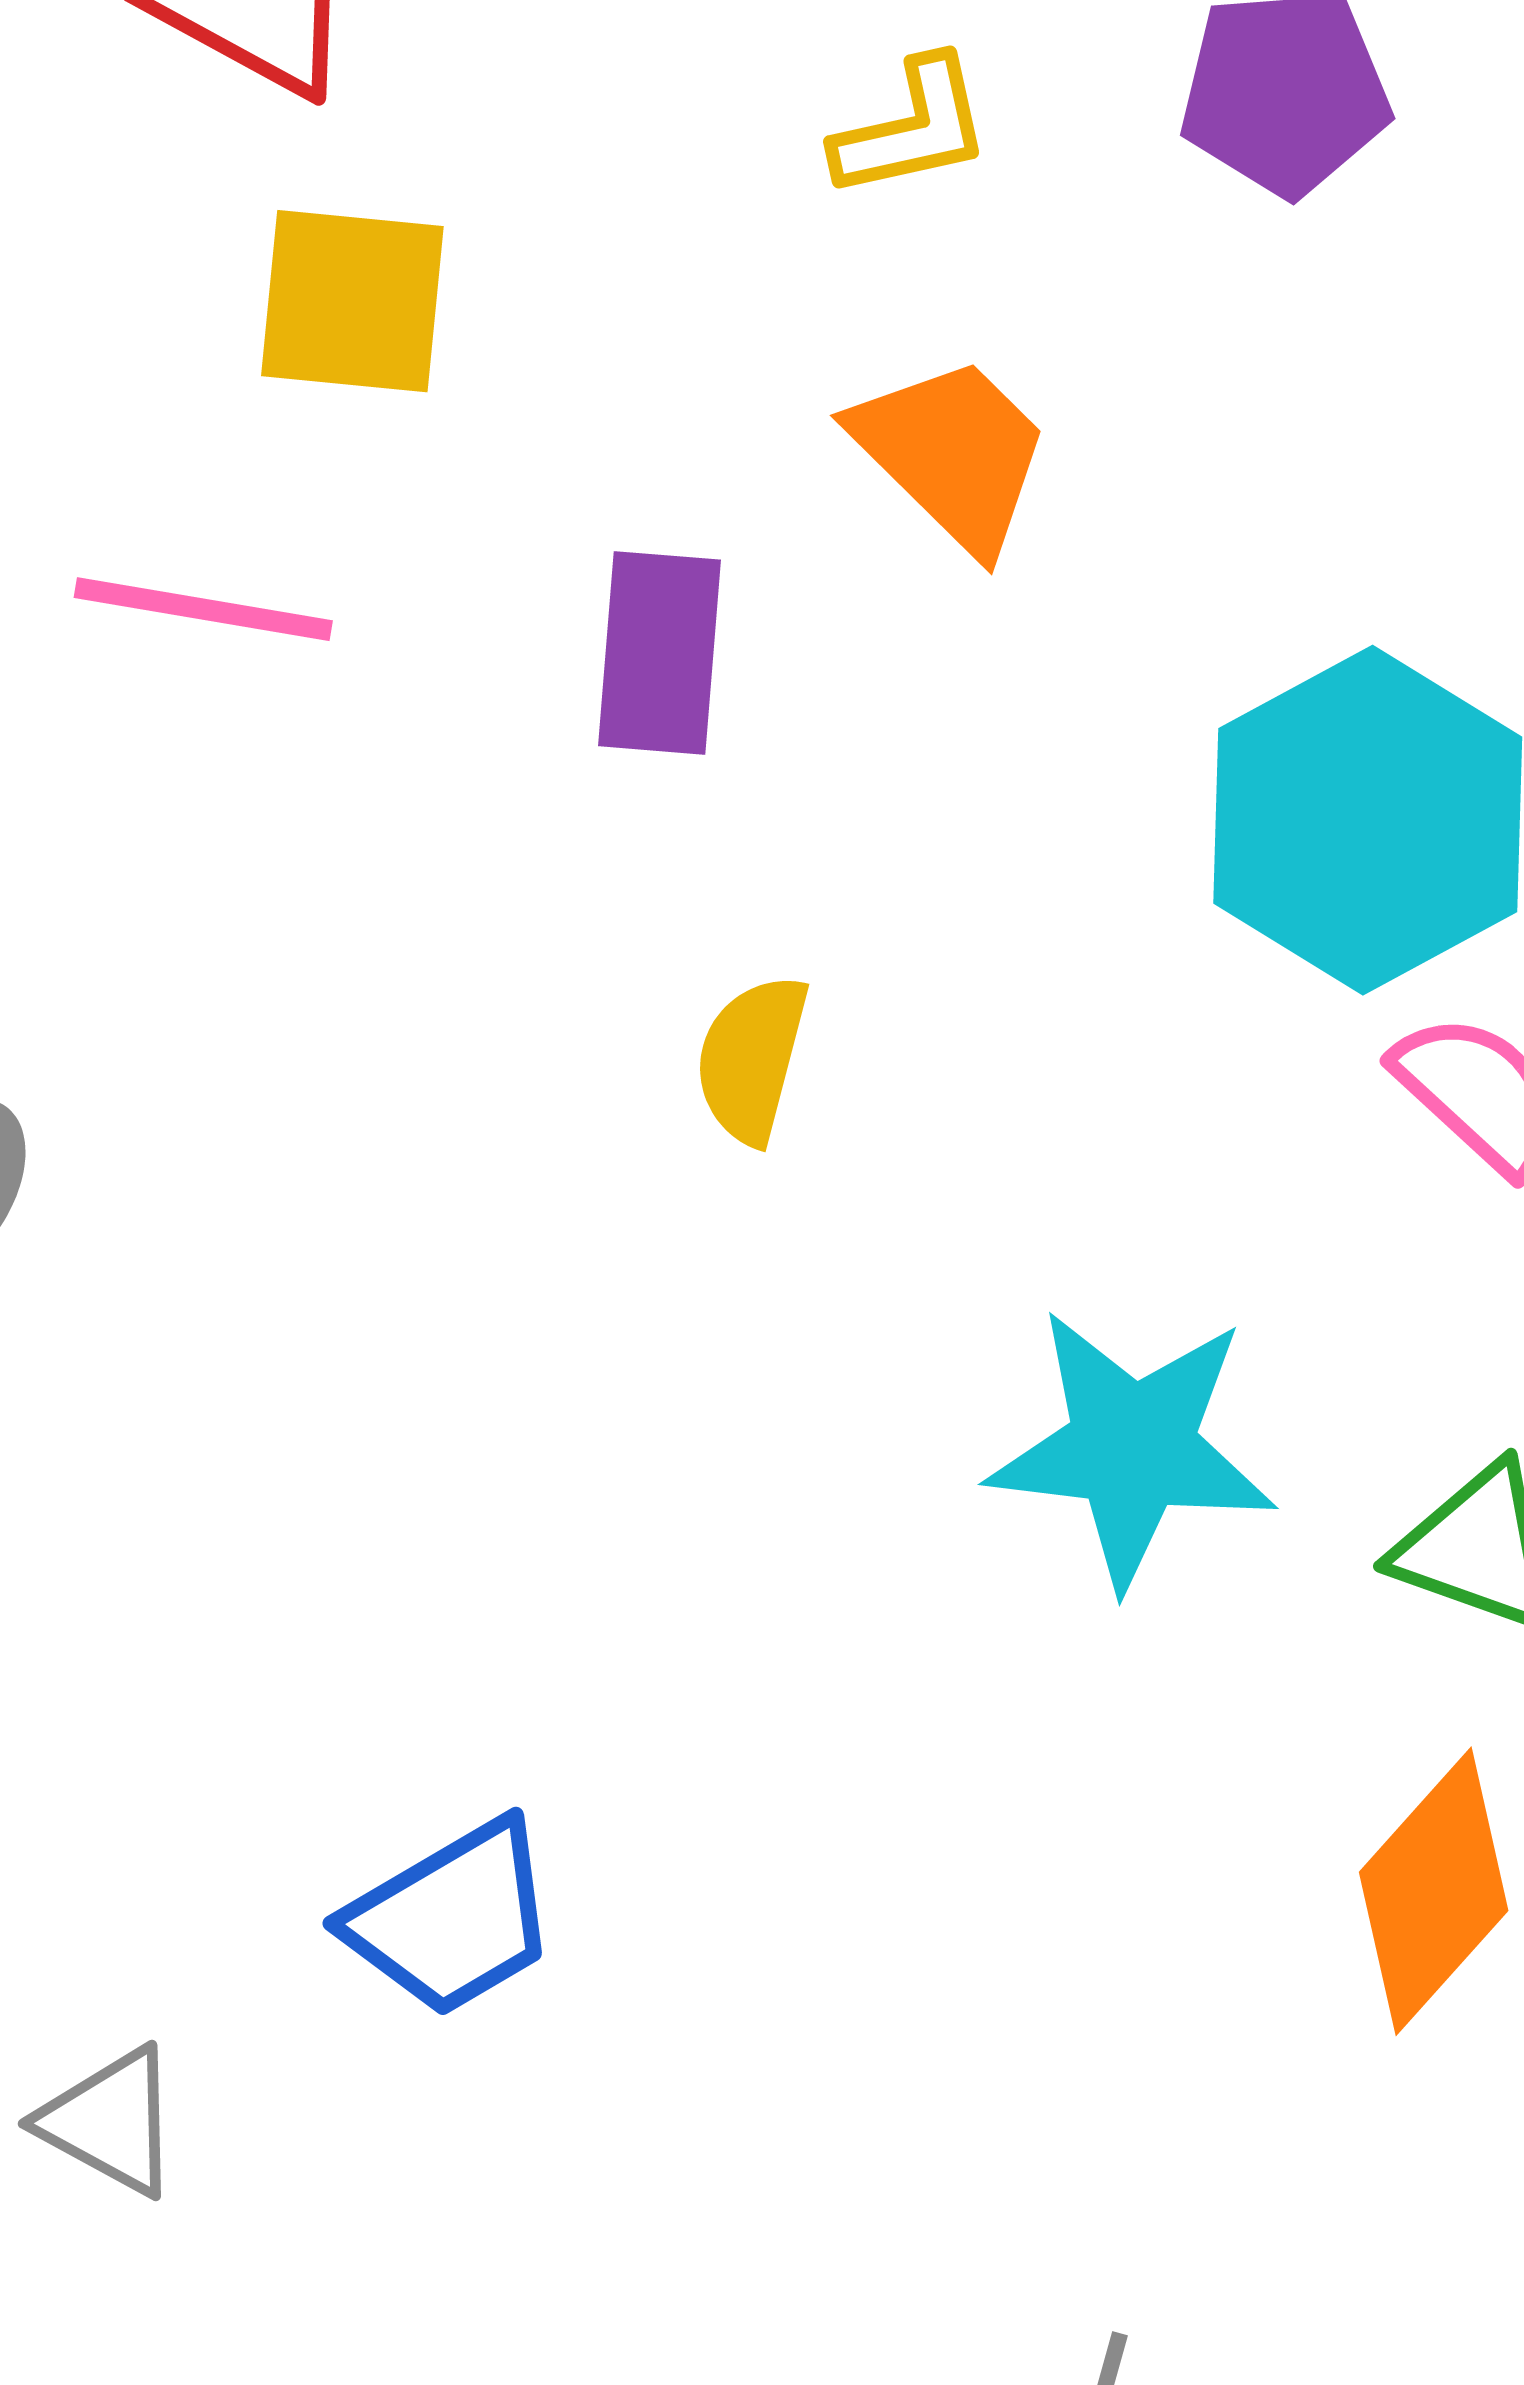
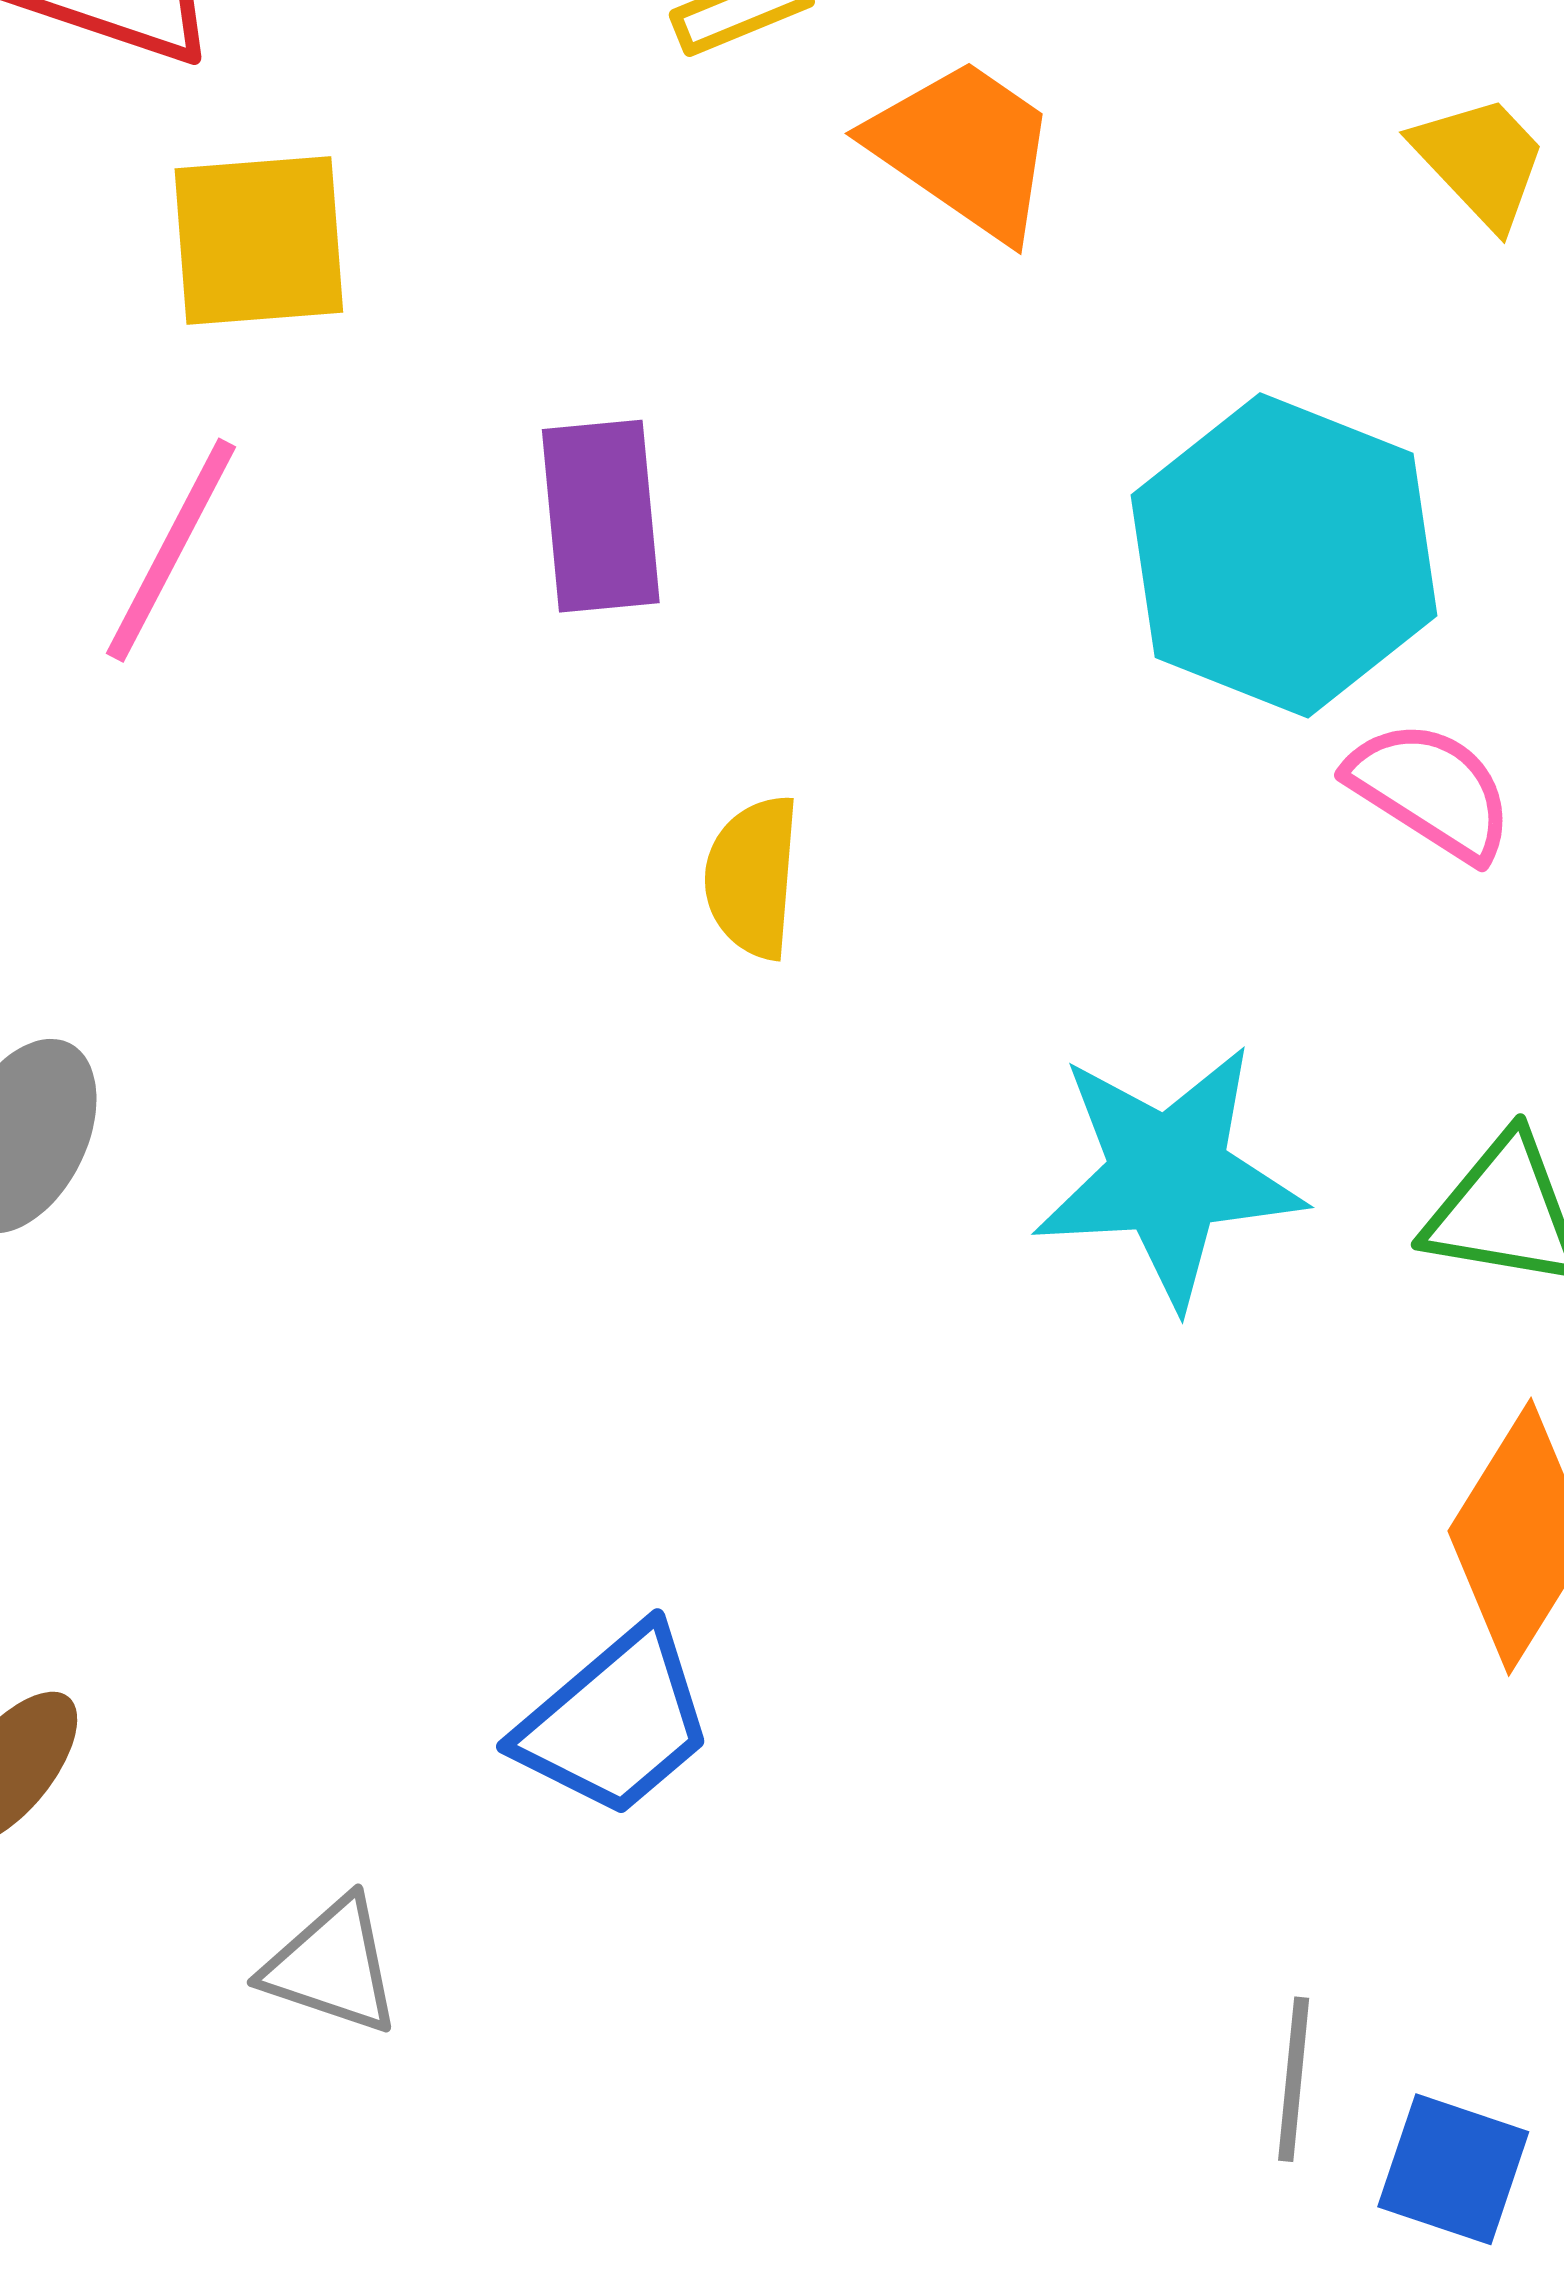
orange trapezoid: (952, 453) -> (964, 149), moved
pink line: (203, 609) -> (171, 550), turned -62

